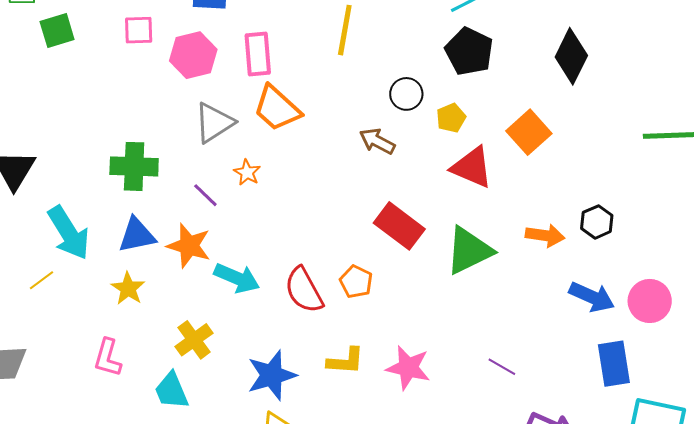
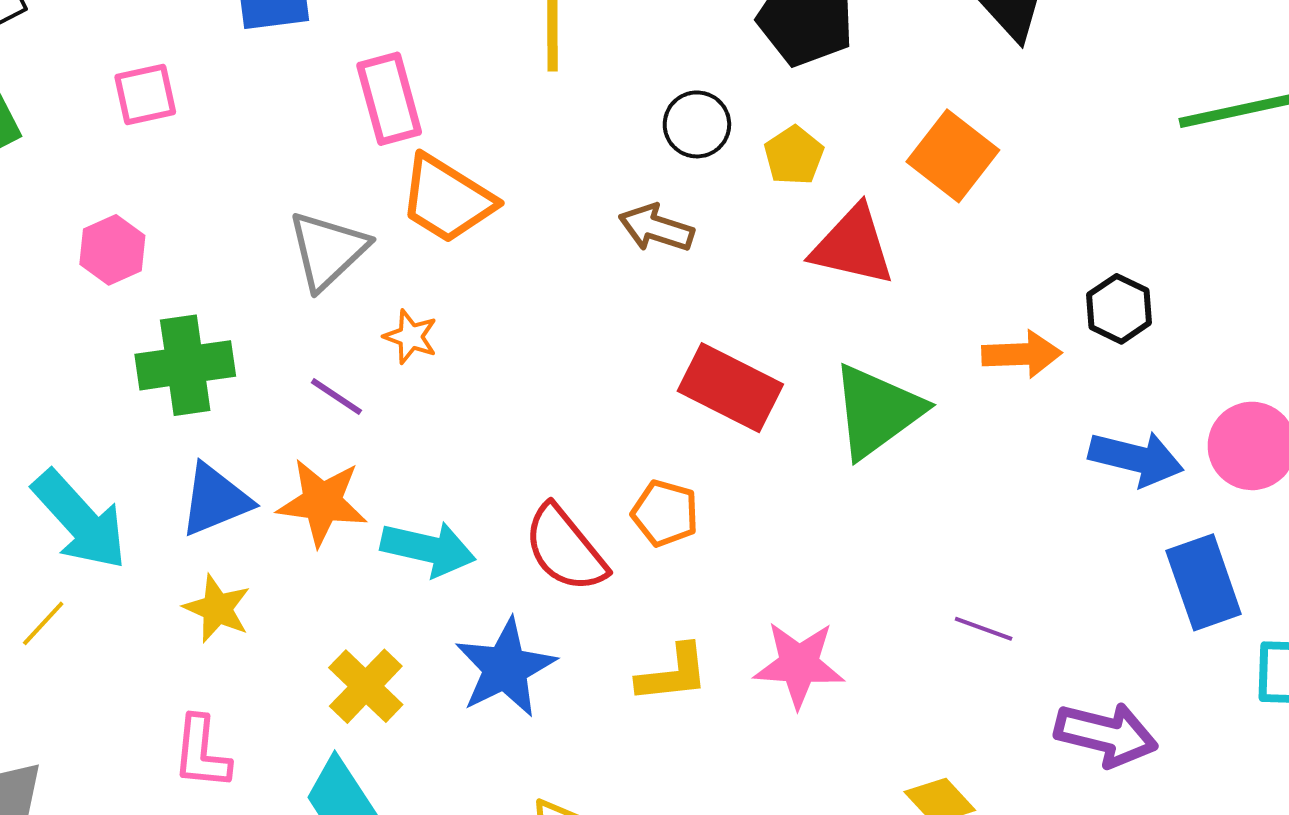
pink hexagon: (193, 55) -> (112, 250), moved, size x0.7
blue star: (272, 375) -> (505, 668), moved

